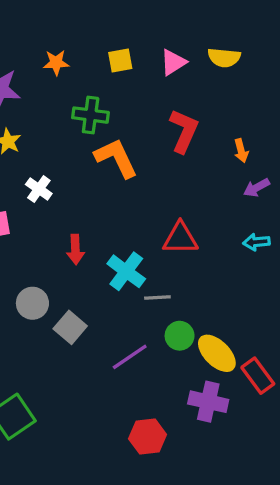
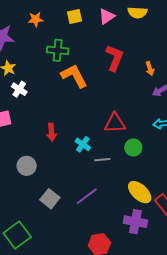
white cross: (39, 189) -> (19, 89), moved
cyan cross: (126, 271) -> (83, 144), size x0.7
gray square: (70, 327) -> (50, 199), moved
green circle: (180, 336) -> (133, 147), moved

